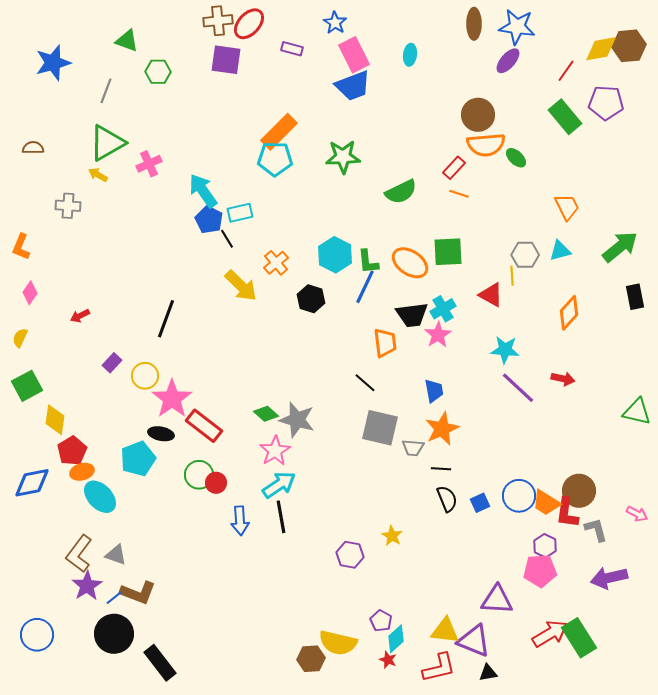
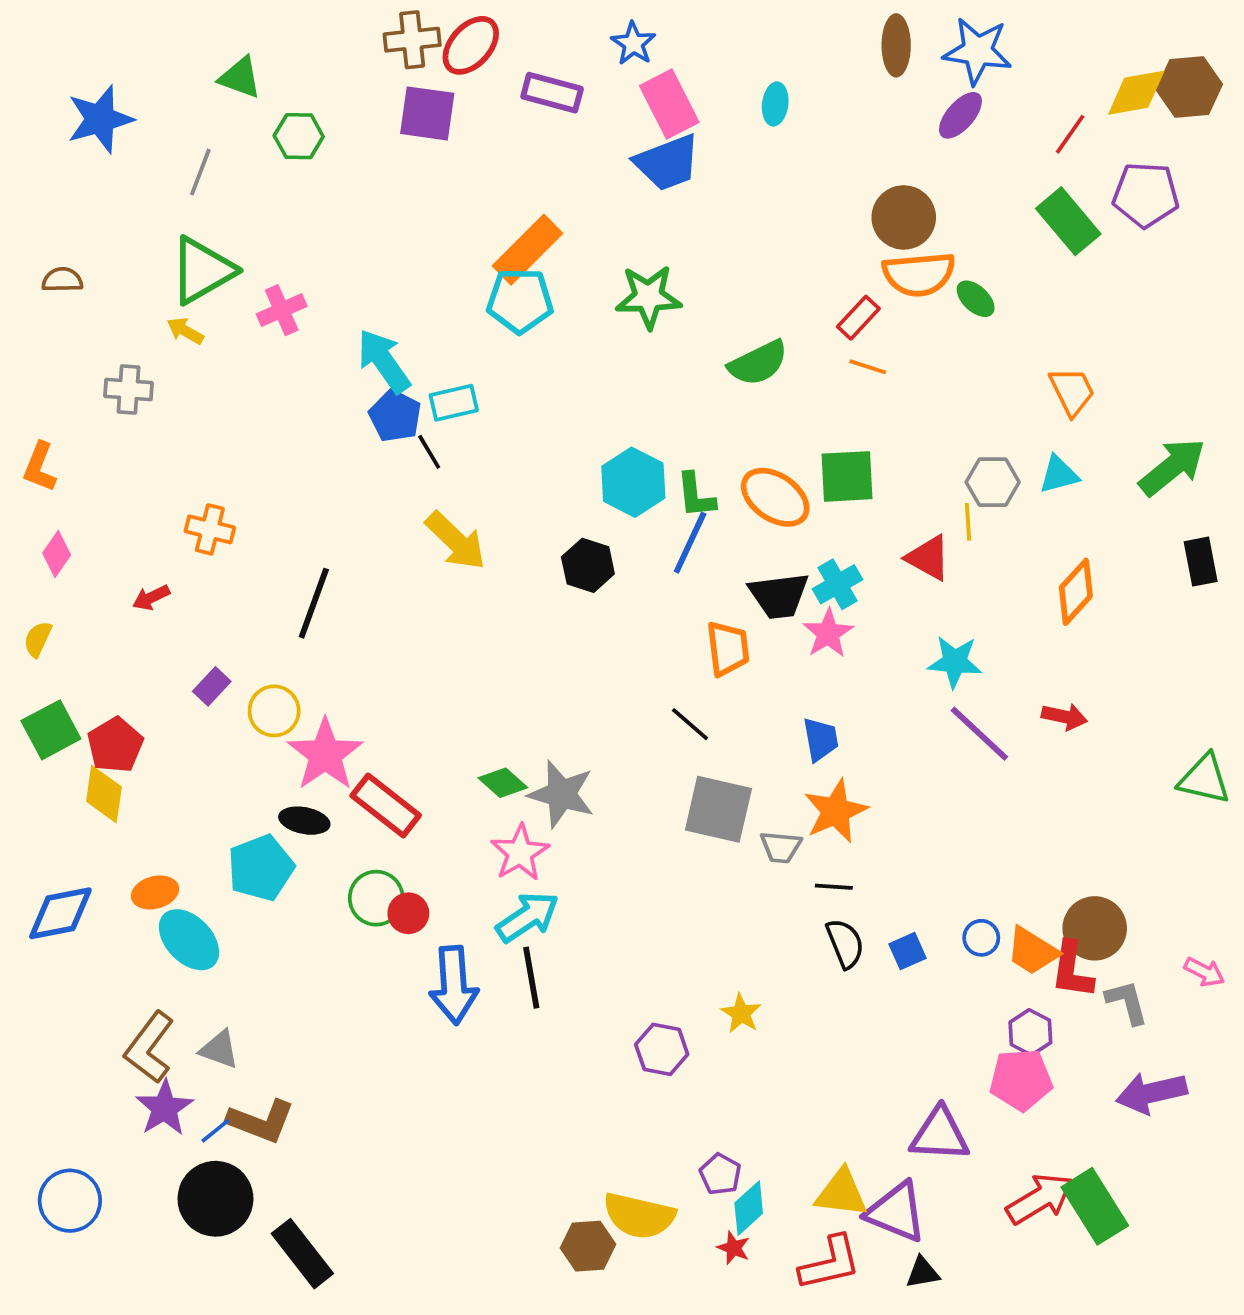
purple rectangle: (292, 49) -> (552, 93), size x1.4
orange cross: (276, 263) -> (210, 529), moved, turned -35
red pentagon: (72, 451) -> (115, 745), moved
blue circle: (519, 496) -> (981, 938), size x0.6
blue arrow: (240, 521) -> (454, 985), size x1.4

